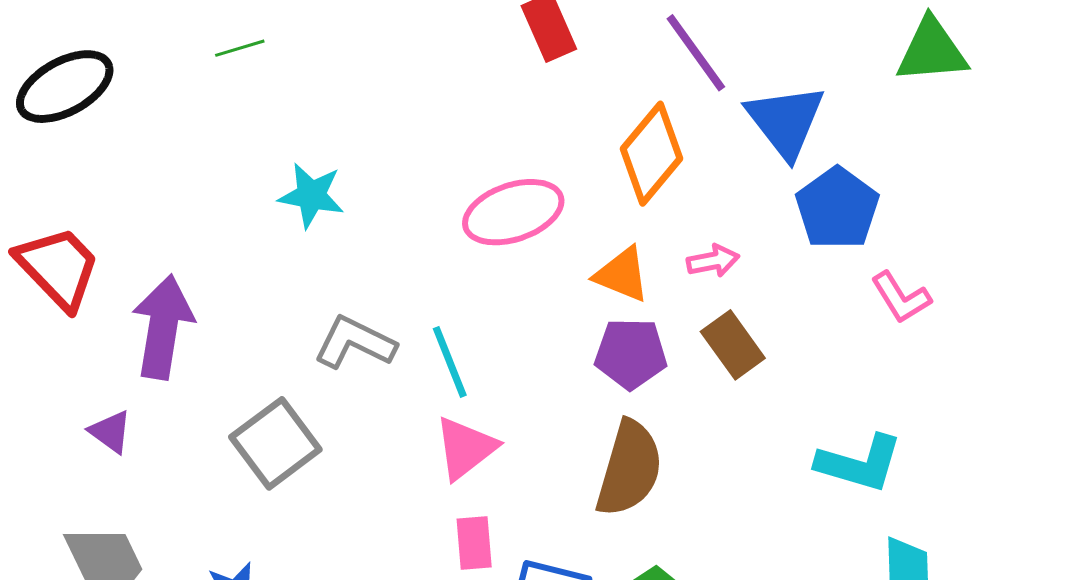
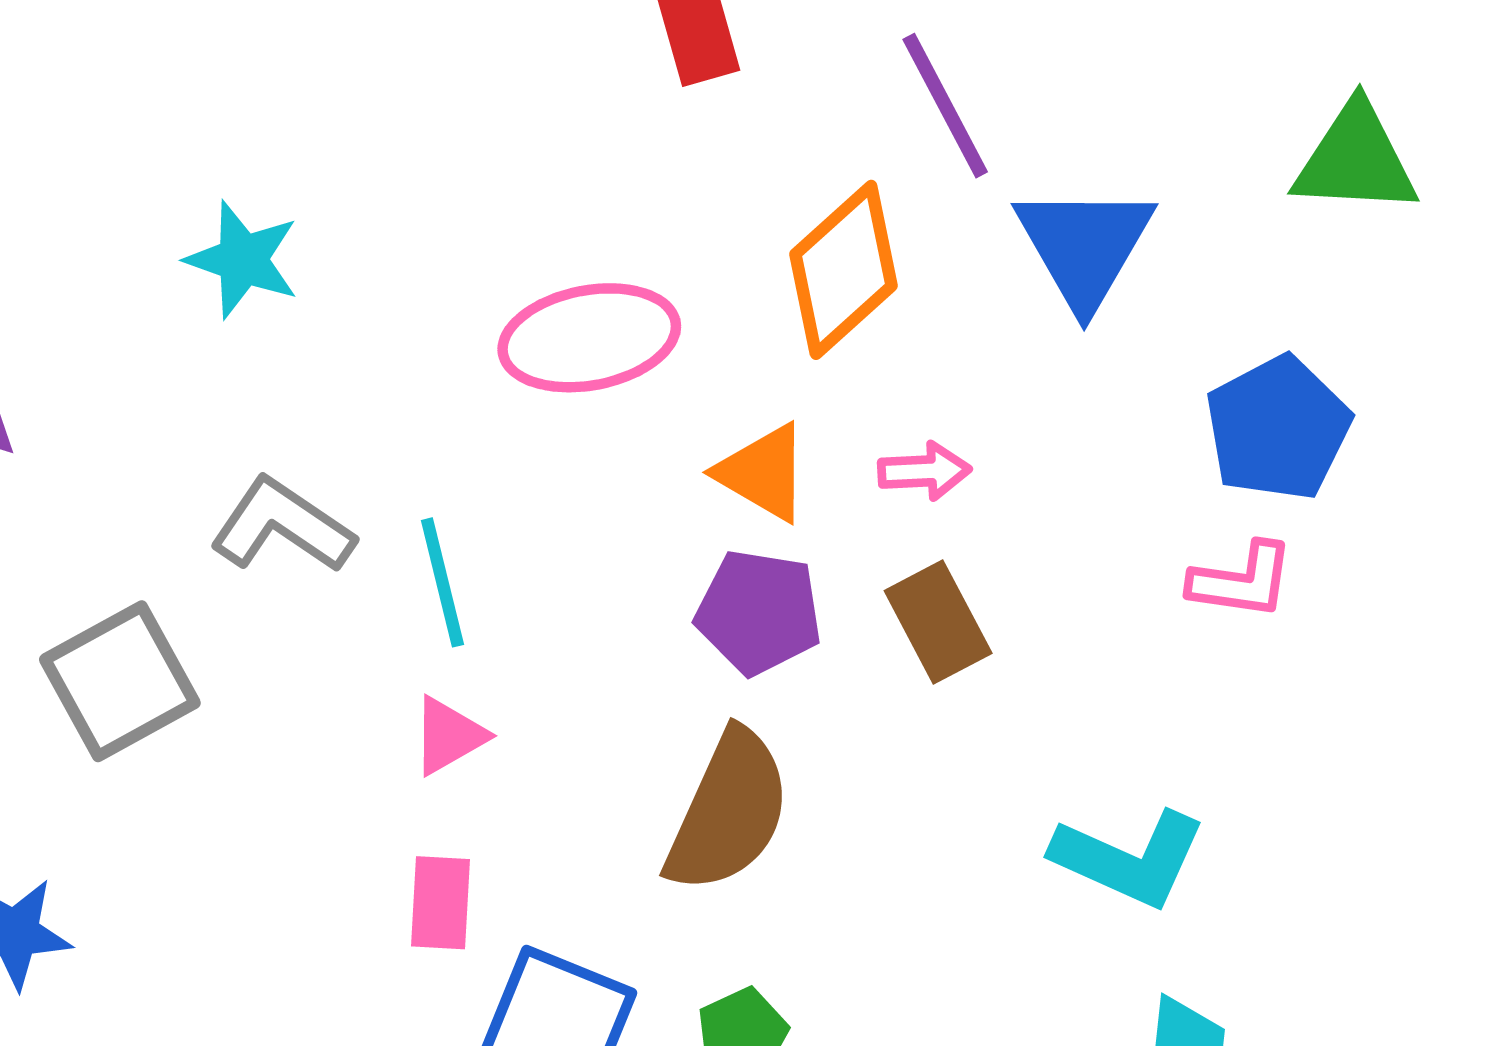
blue pentagon: (837, 208) -> (1278, 428), moved
pink L-shape: (901, 297) -> (1242, 581), turned -58
pink triangle: (465, 448) -> (449, 736), size x0.7

